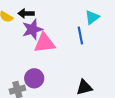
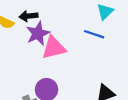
blue line: (80, 35) -> (94, 34), turned -54

